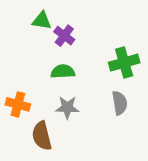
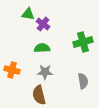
gray semicircle: (120, 103) -> (83, 81), moved
brown semicircle: (42, 136) -> (39, 95), moved

